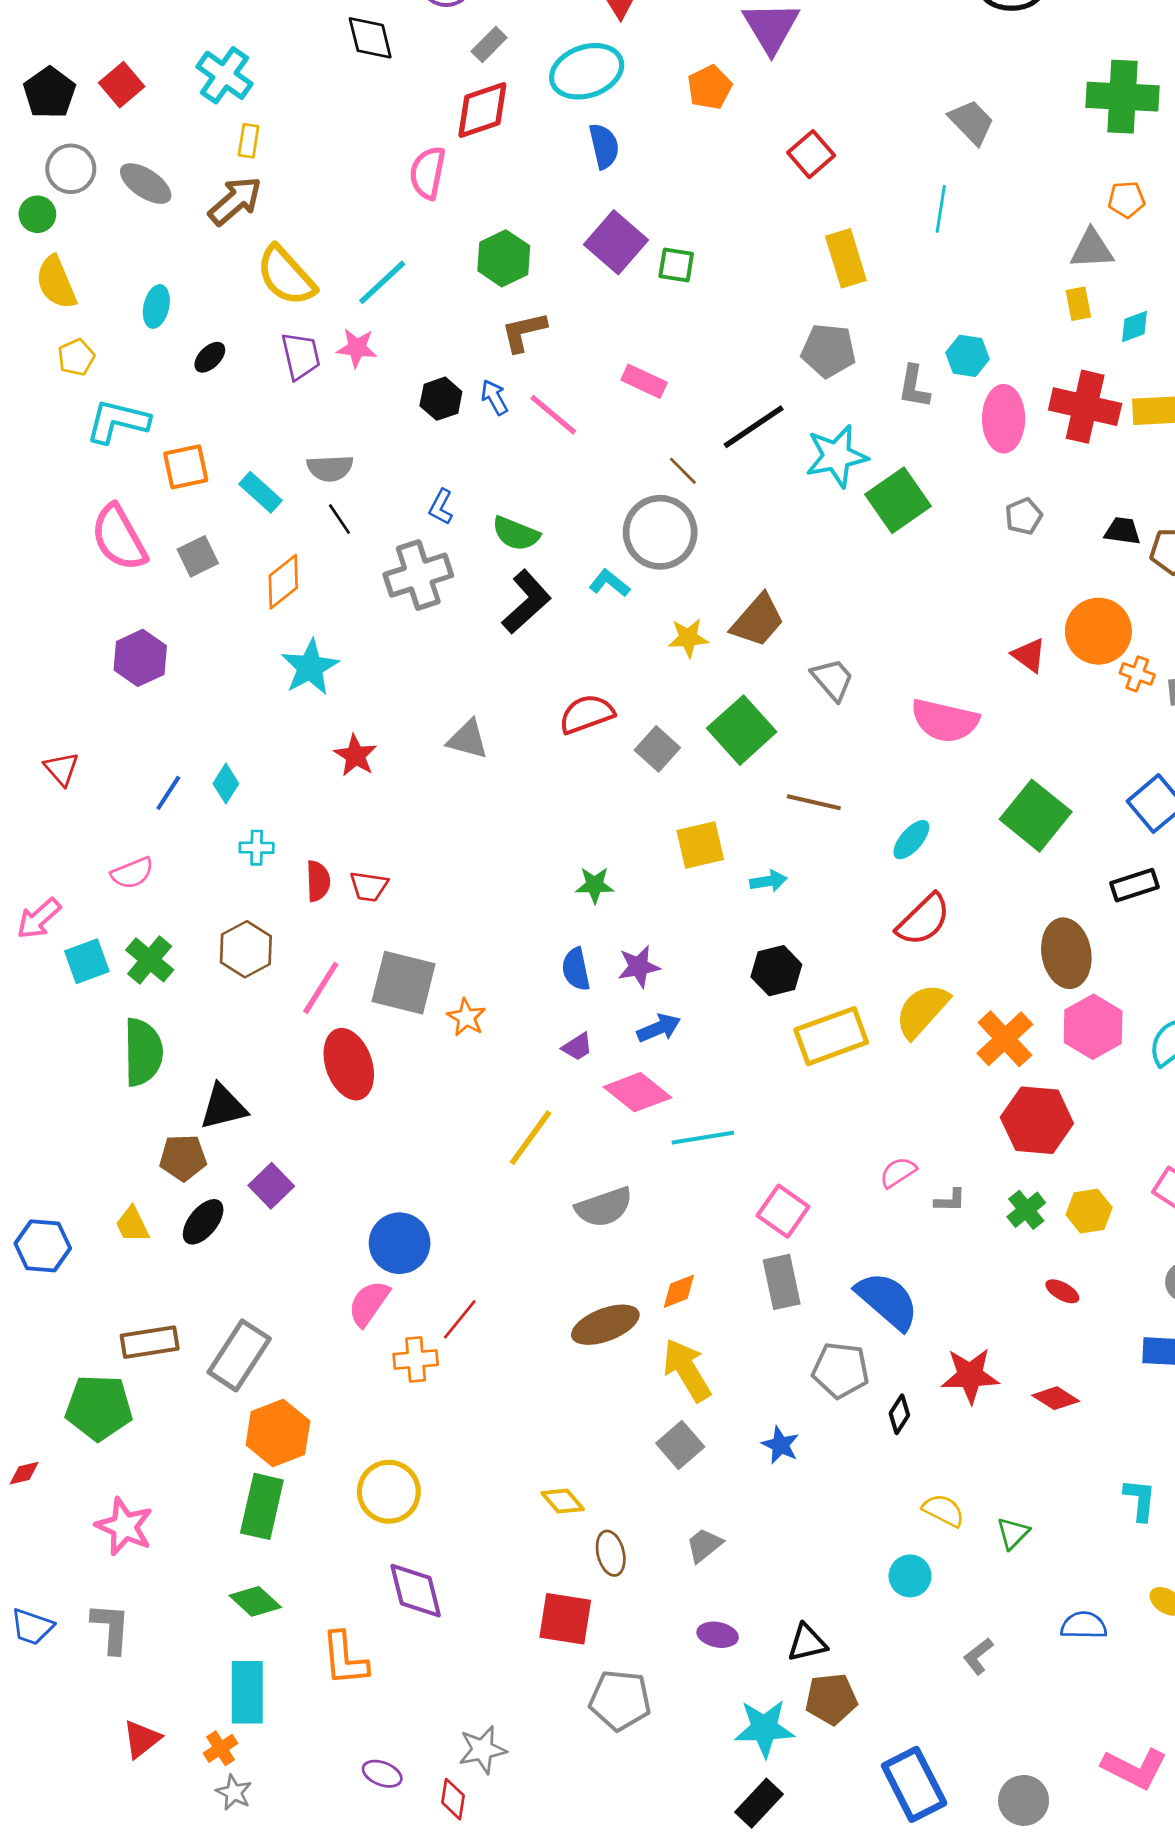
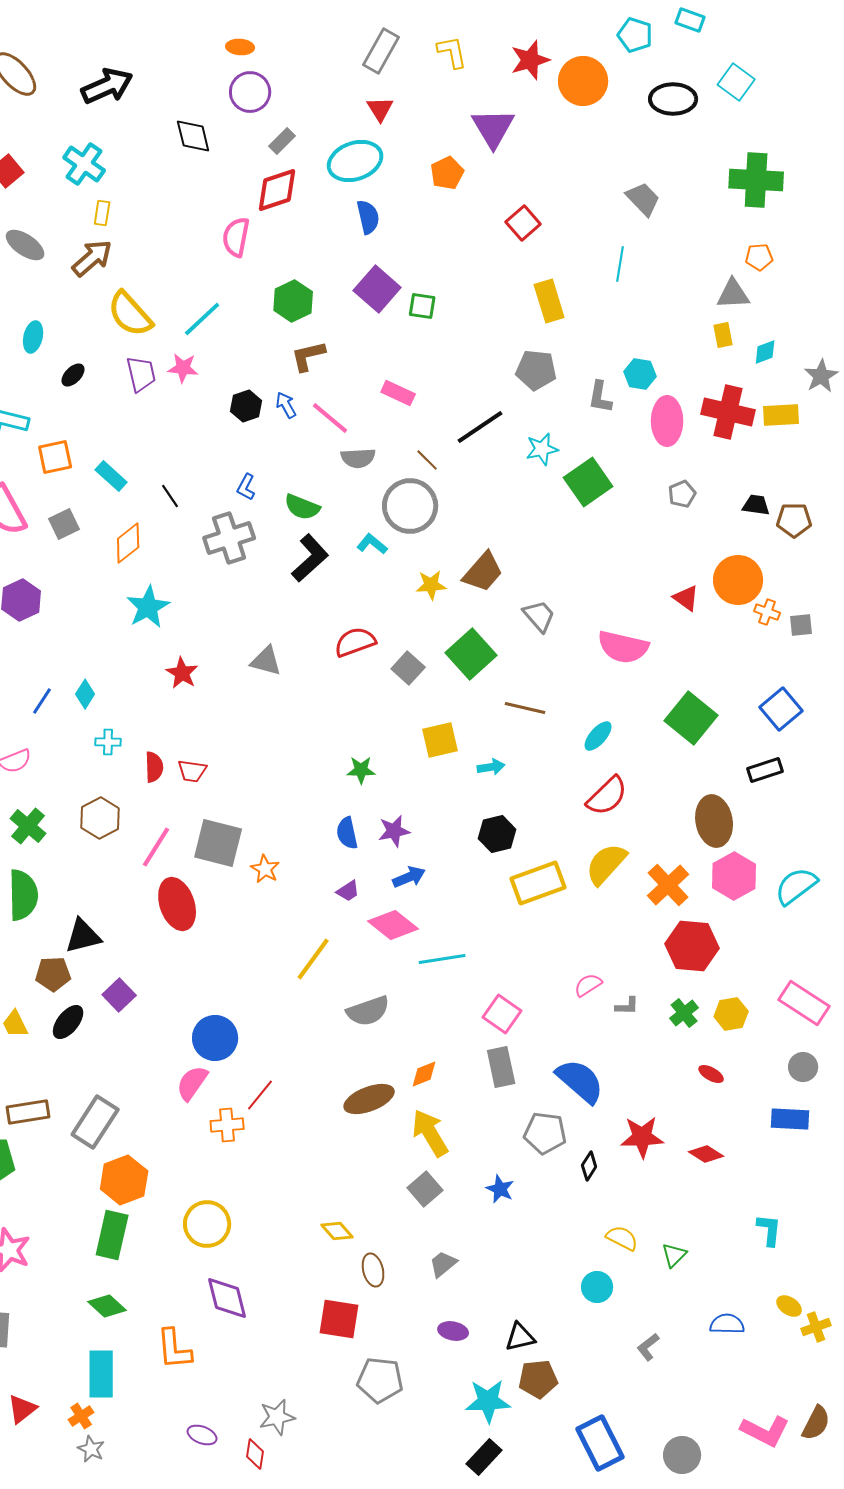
cyan star: (837, 456) -> (542, 449), size x0.7
gray semicircle: (330, 468) -> (358, 458), moved

